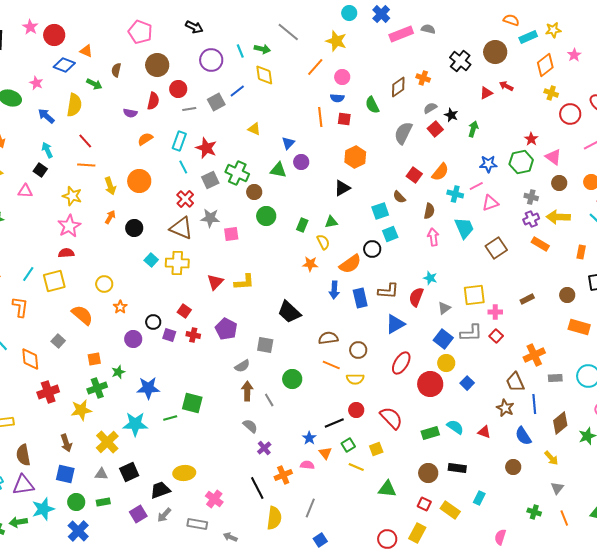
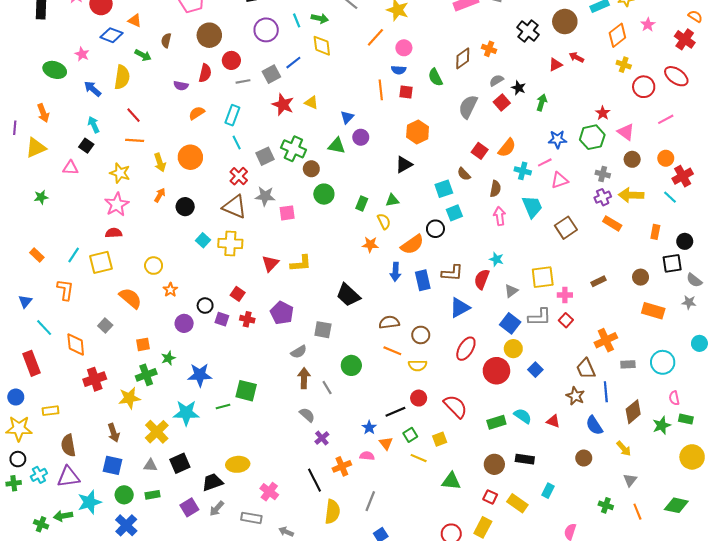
red star: (206, 148) -> (283, 105), moved

